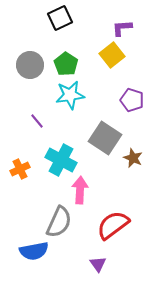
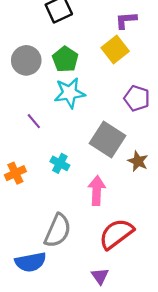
cyan cross: (61, 160) -> (60, 163), size x0.6
pink arrow: (80, 190) -> (97, 190), moved

